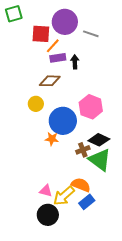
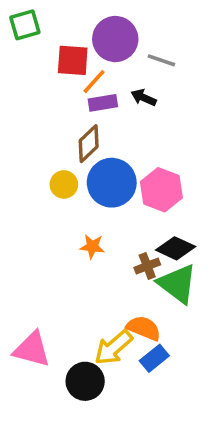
black arrow: (75, 62) -> (144, 98), moved, turned -64
brown diamond: (50, 81) -> (89, 144), turned -45
blue circle: (63, 121) -> (112, 183), moved
pink triangle: (46, 191) -> (32, 349), moved, size x1.6

